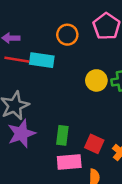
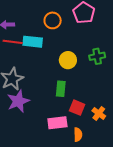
yellow circle: (96, 80) -> (68, 60), moved
green rectangle: (62, 135) -> (61, 89), moved

